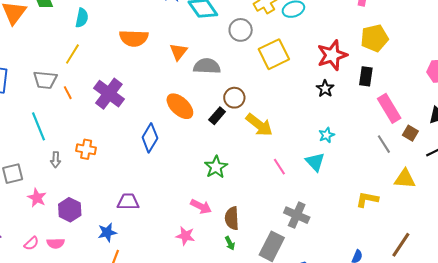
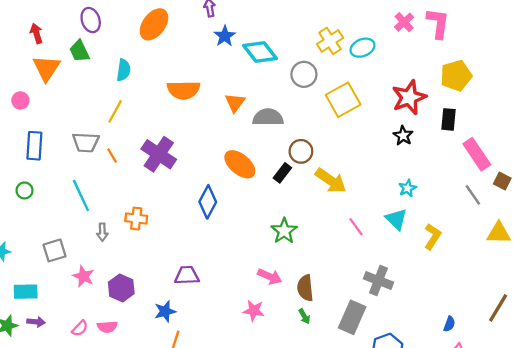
yellow L-shape: (367, 199) -> (433, 236), moved, turned 115

